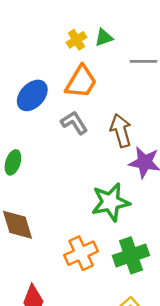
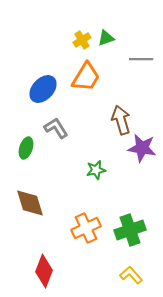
gray L-shape: (74, 123) -> (56, 128), moved
green star: (111, 202) -> (96, 170), moved, size x0.6

